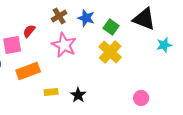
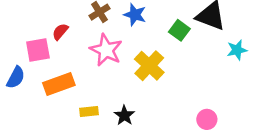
green square: (111, 27) -> (179, 30), moved
yellow cross: (110, 52) -> (149, 66), moved

